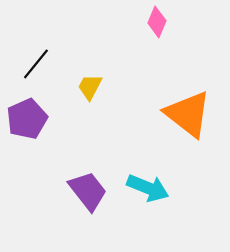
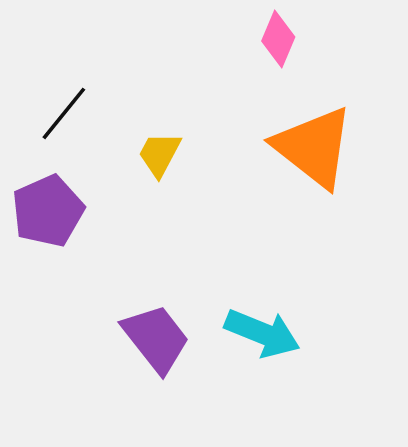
orange triangle: (188, 114) -> (314, 147), moved

